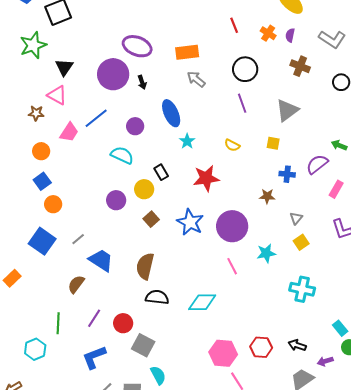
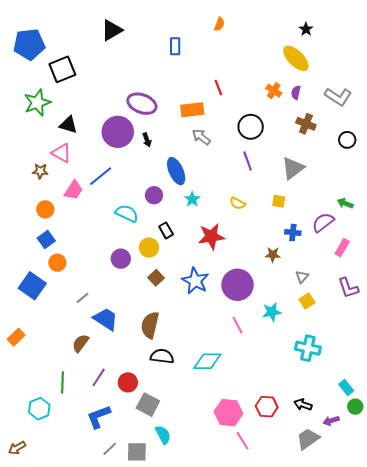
red line: (234, 25) -> (218, 88), moved
black triangle: (64, 67) -> (68, 125), turned -48
purple circle: (135, 126) -> (154, 195), moved
blue square: (42, 241) -> (32, 286), moved

